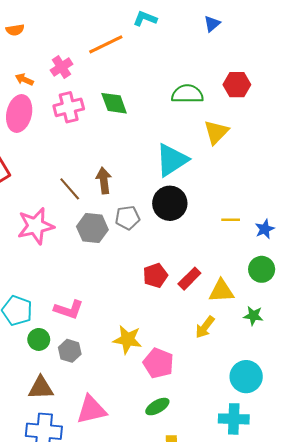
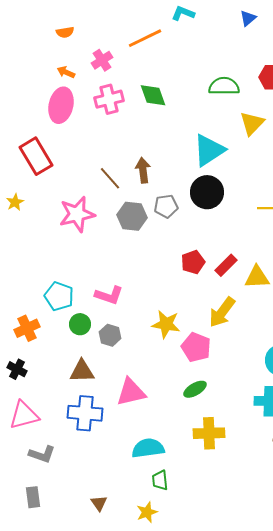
orange semicircle: (15, 30) -> (65, 32), moved
yellow arrow: (205, 327) -> (222, 312), moved, size x1.4

